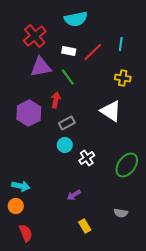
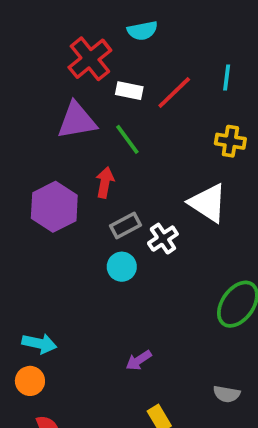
cyan semicircle: (76, 19) -> (142, 31), size x0.7
red cross: (35, 36) -> (90, 59), moved
white cross: (87, 158) -> (163, 239), moved

